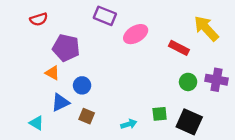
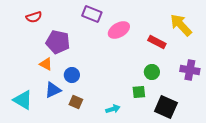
green circle: (188, 82) -> (152, 72), moved
green square: (160, 114) -> (139, 92), moved
cyan triangle: (36, 123) -> (23, 100), moved, size x1.5

